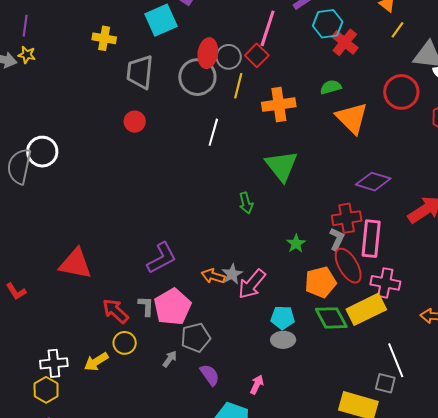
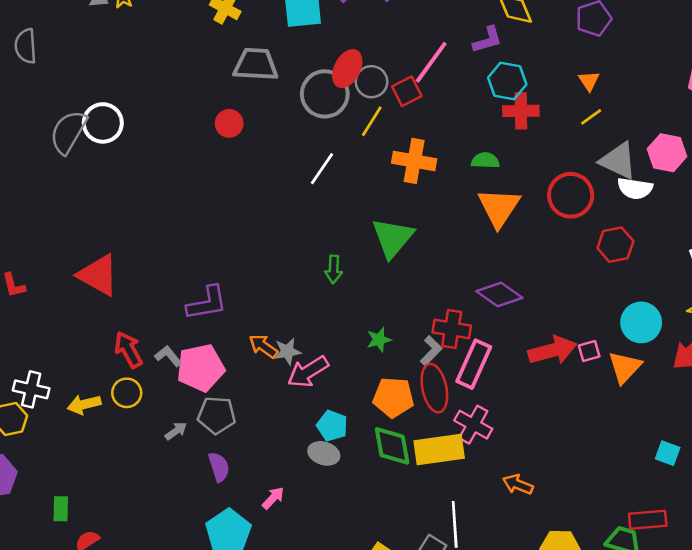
red cross: (345, 42) -> (521, 111), turned 32
gray trapezoid: (140, 72) -> (256, 64), turned 69
gray L-shape: (146, 306) -> (168, 356), turned -60

